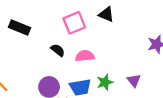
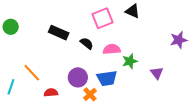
black rectangle: (20, 27) -> (59, 33), moved
green star: (105, 82) -> (130, 61), moved

